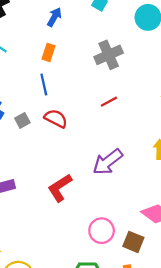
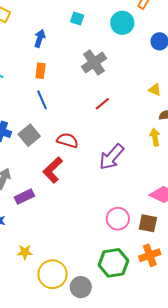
red semicircle: (56, 118) -> (67, 140), moved
gray square: (22, 120) -> (29, 135), size x1.5
red L-shape: (60, 188) -> (53, 170), moved

